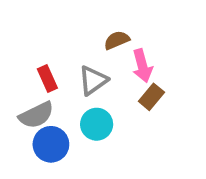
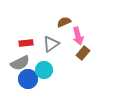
red rectangle: (47, 79) -> (26, 43), turned -72
cyan circle: (97, 124) -> (44, 70), moved

